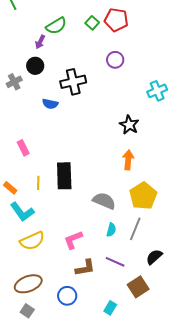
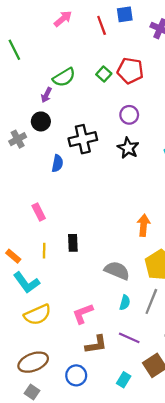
blue semicircle: (50, 104) -> (57, 163), turned -91
black star: (129, 125) -> (128, 148), moved
pink rectangle: (23, 148) -> (39, 212), moved
black rectangle: (64, 176) -> (73, 243), size x0.6
cyan rectangle: (110, 308) -> (124, 380), moved

